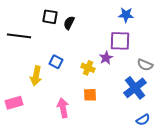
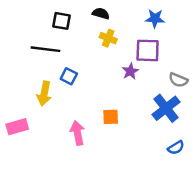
black semicircle: (69, 23) -> (101, 14), moved, turned 80
black line: (19, 36) -> (45, 49), moved
yellow cross: (88, 68) -> (108, 38), moved

